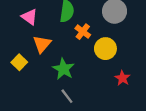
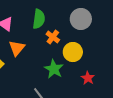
green star: (63, 69) -> (54, 69), moved

